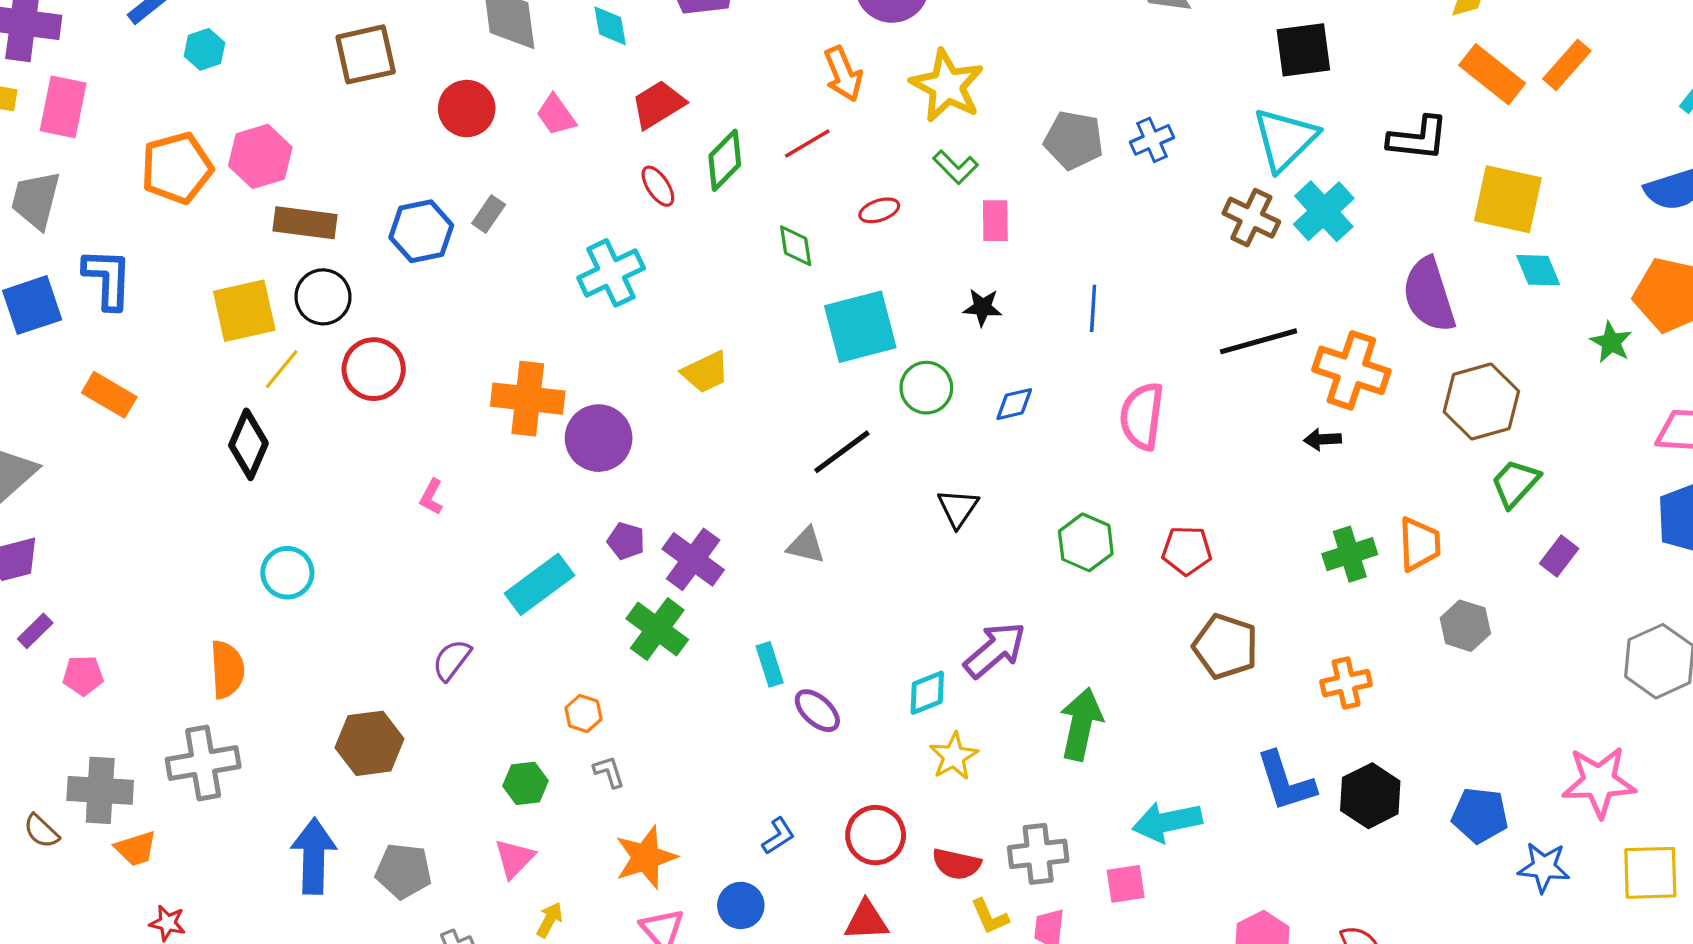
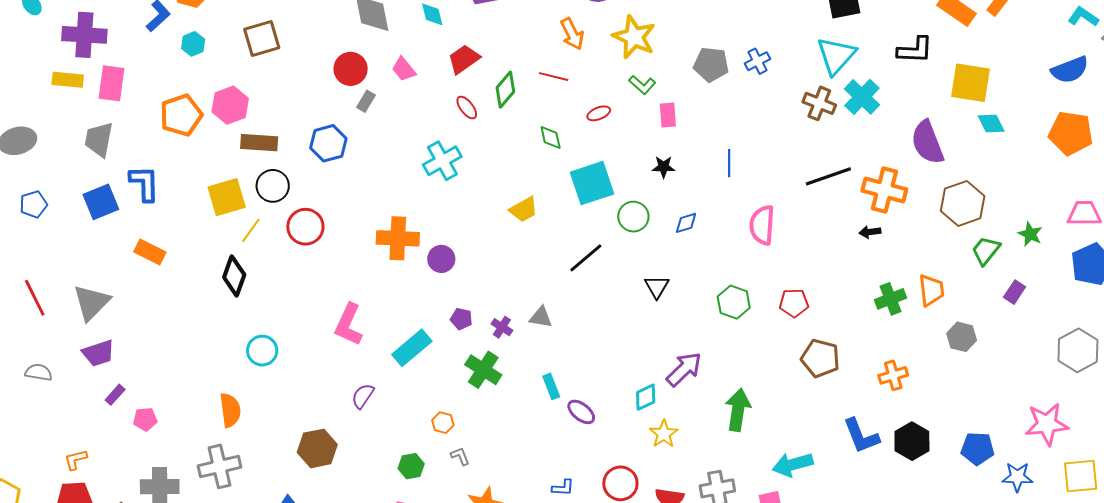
brown square: (366, 54) -> (262, 38), moved
red line: (807, 144) -> (554, 77), turned 48
gray rectangle: (489, 214) -> (366, 101), moved
green star: (1611, 342) -> (1030, 234), moved
yellow trapezoid: (705, 372) -> (524, 210), moved
purple circle: (599, 438) -> (441, 259), size x0.7
pink L-shape: (431, 497) -> (349, 325), moved, size x2.0
gray triangle: (806, 545) -> (541, 317), moved
purple cross: (693, 559) -> (502, 327), size x0.6
blue L-shape: (778, 836) -> (563, 488), turned 40

